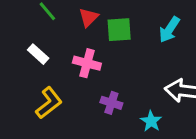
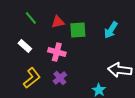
red triangle: (89, 17) -> (58, 22), turned 32
purple cross: (111, 103) -> (60, 78), moved, turned 32

